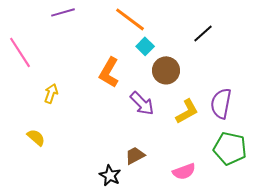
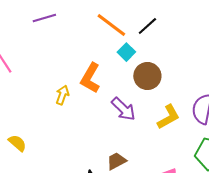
black line: (203, 33) -> (147, 26), moved
yellow arrow: (51, 93) -> (62, 95), moved

